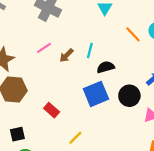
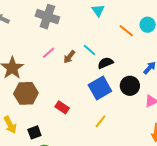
cyan line: (90, 51) -> (90, 50), turned -56
yellow line: (75, 138) -> (101, 121), moved

